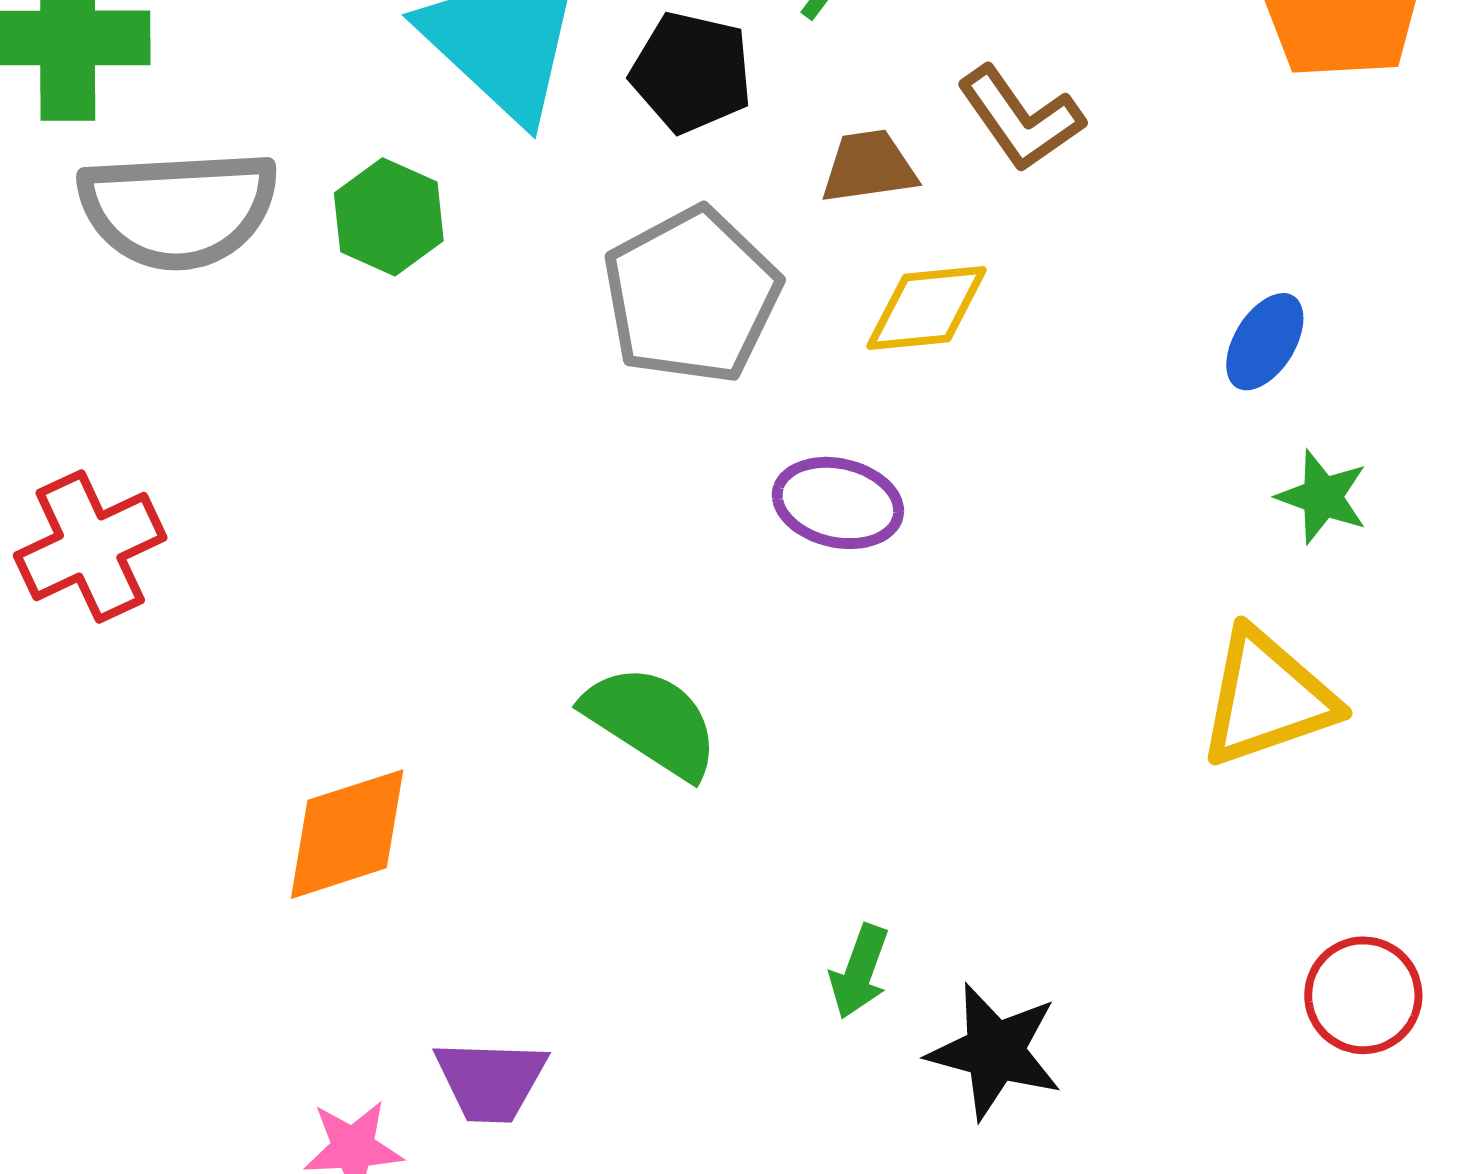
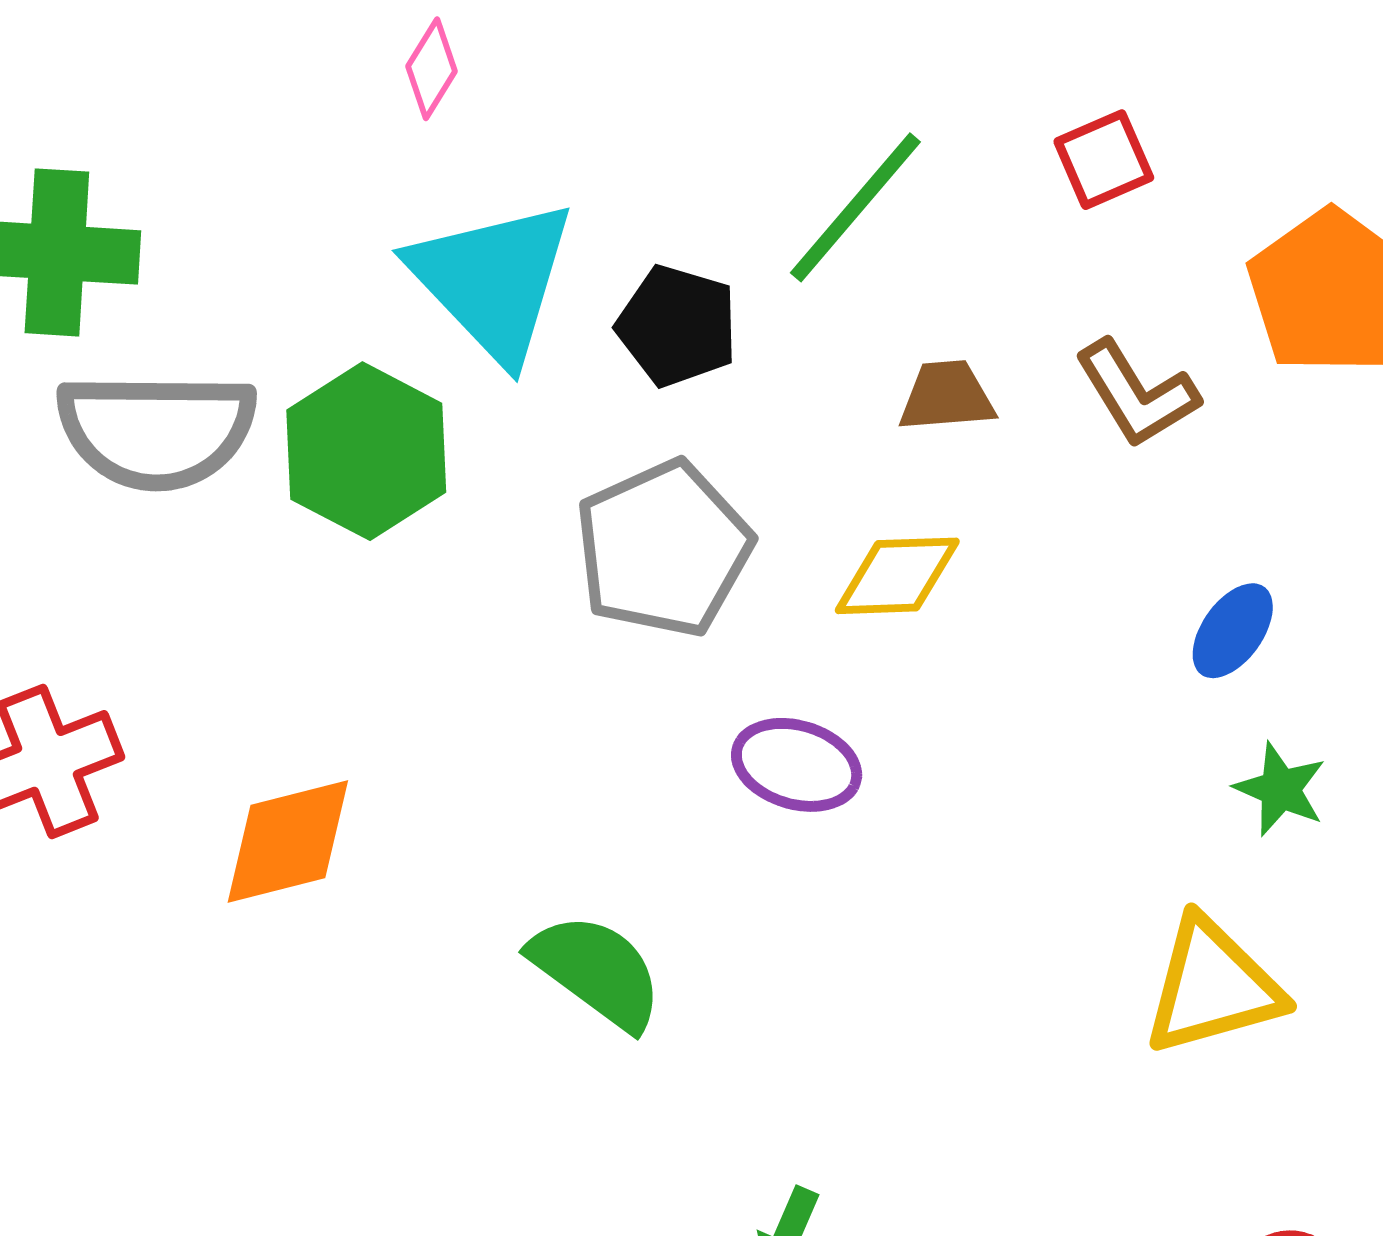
brown L-shape: (1020, 119) -> (1137, 394), moved
brown trapezoid: (869, 167) -> (947, 396), moved
green hexagon: (389, 217) -> (366, 451), size x1.5
orange diamond: (347, 834) -> (288, 841), moved

